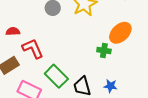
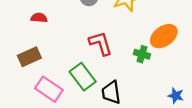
red L-shape: (33, 49) -> (101, 43), moved
blue star: (110, 86) -> (176, 96), moved

